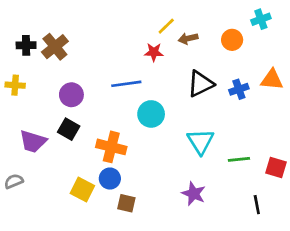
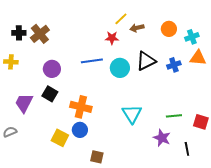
cyan cross: (261, 19) -> (192, 37), moved
cyan circle: (151, 114) -> (120, 68), moved
purple trapezoid: (33, 141) -> (24, 103), turned 100
cyan triangle: (200, 141) -> (132, 114), moved
purple star: (194, 194) -> (162, 138), moved
brown square: (126, 203) -> (97, 157), moved

